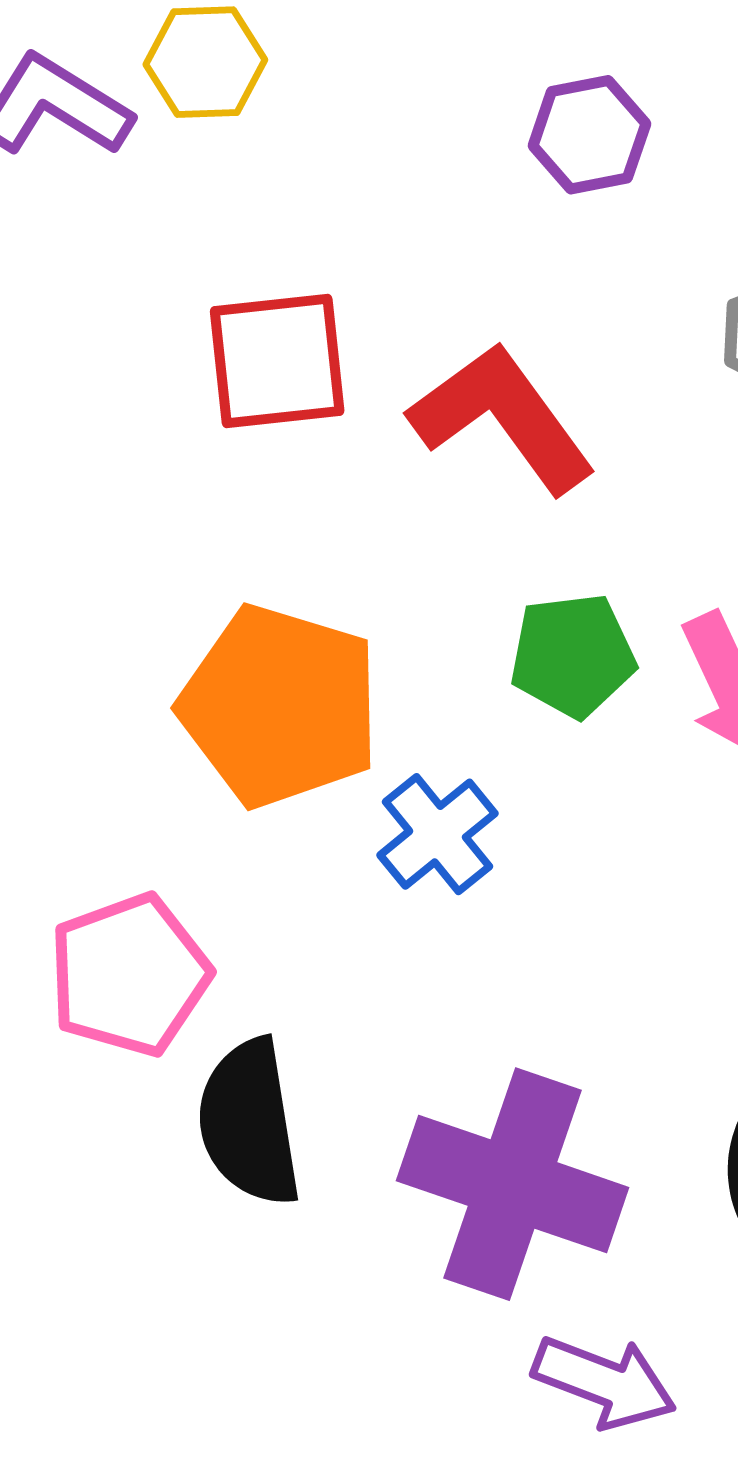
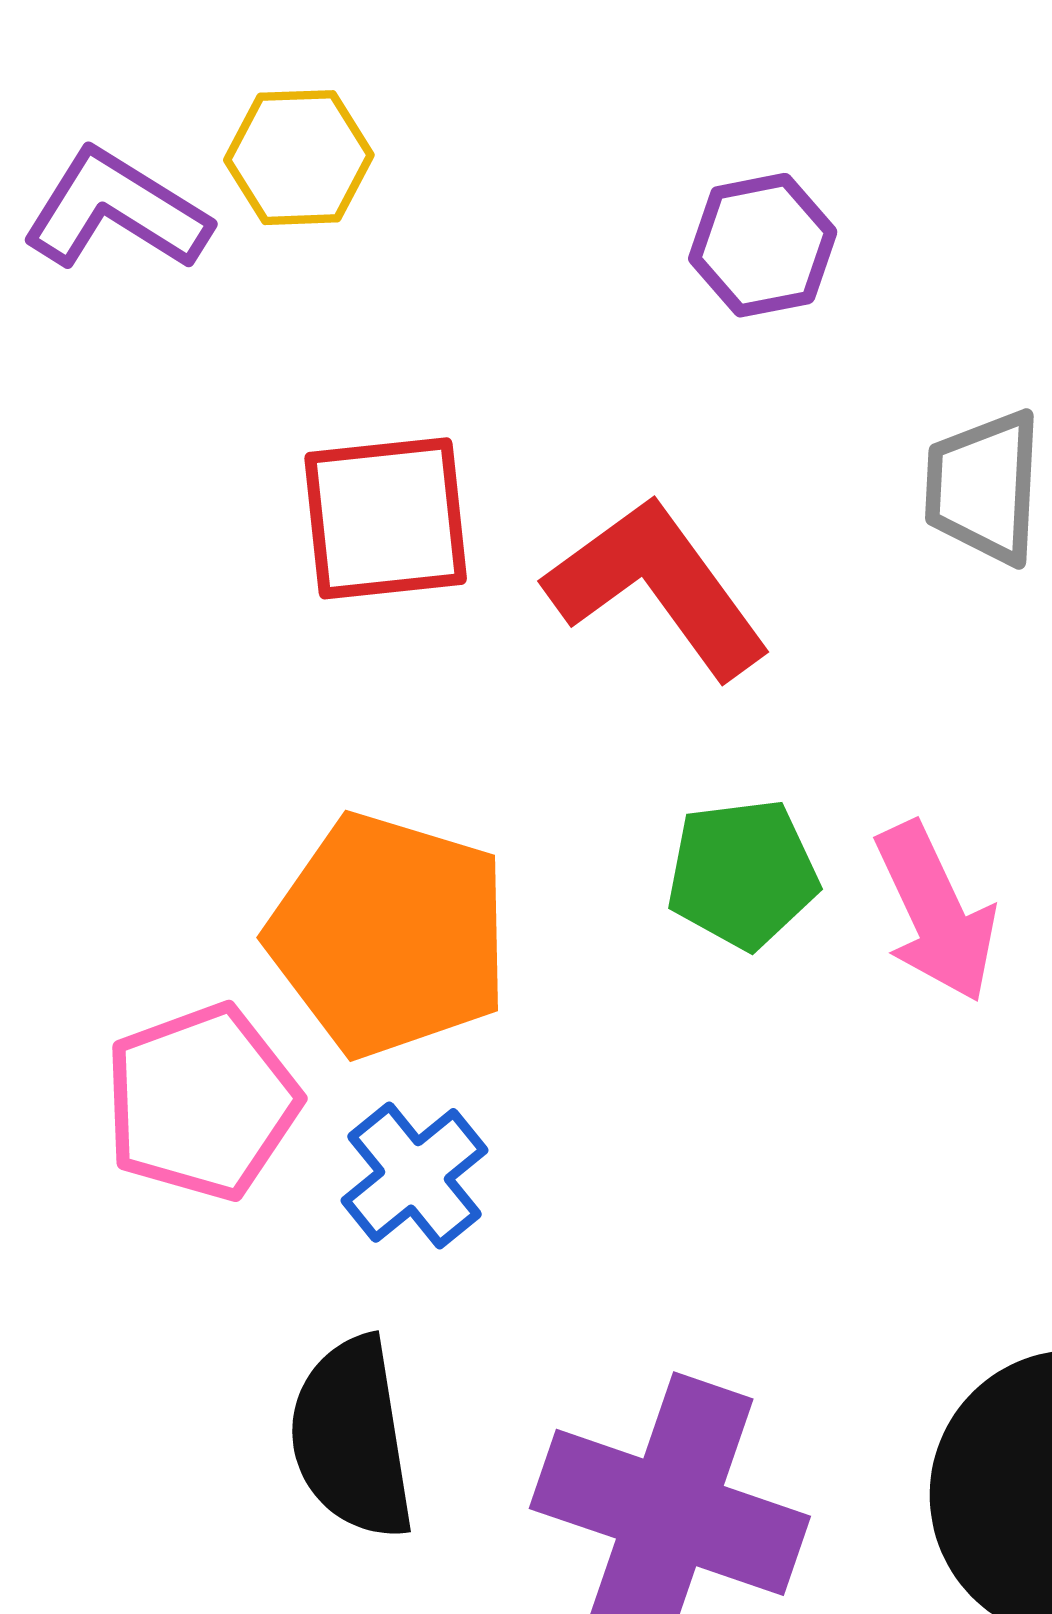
blue cross: (437, 834) -> (415, 1175), moved
pink pentagon: (129, 975) -> (202, 1102), moved

